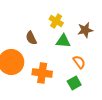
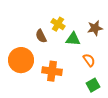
yellow cross: (56, 21) -> (58, 24), moved
green square: (74, 83) -> (93, 85), moved

